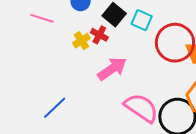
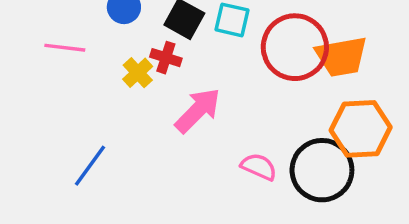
blue line: (55, 108) -> (90, 166), moved
pink semicircle: (141, 108) -> (259, 167), size x0.6

